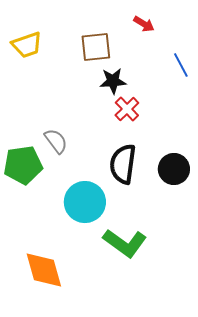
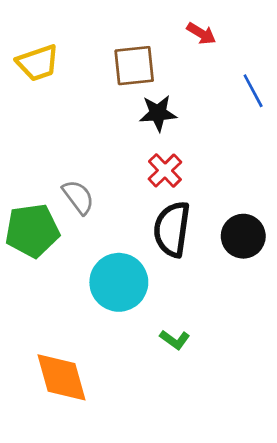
red cross: (127, 109) -> (165, 170), moved
green L-shape: (125, 243) -> (175, 340), size x0.5

